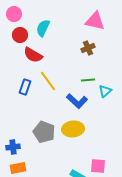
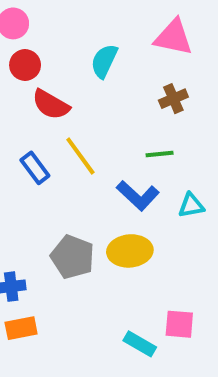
cyan semicircle: (43, 28) -> (104, 61), moved
brown cross: (88, 48) -> (173, 99), moved
blue rectangle: (25, 87) -> (35, 168), turned -56
cyan triangle: (105, 91) -> (191, 205), moved, turned 32

